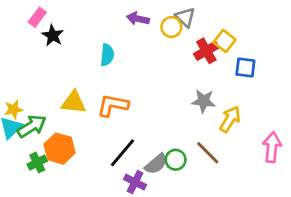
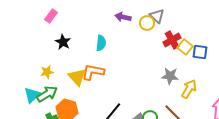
black star: (53, 35) -> (63, 42), moved
yellow square: (224, 41) -> (185, 47), moved
yellow triangle: (74, 102) -> (77, 77), turned 42
orange L-shape: (113, 105) -> (93, 72), moved
yellow star: (14, 109) -> (47, 72), moved

